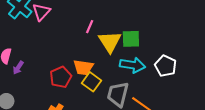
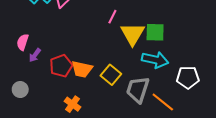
white pentagon: (166, 66) -> (188, 77), moved, turned -30
orange trapezoid: (83, 67) -> (82, 69), moved
red pentagon: (61, 77) -> (61, 66), moved

